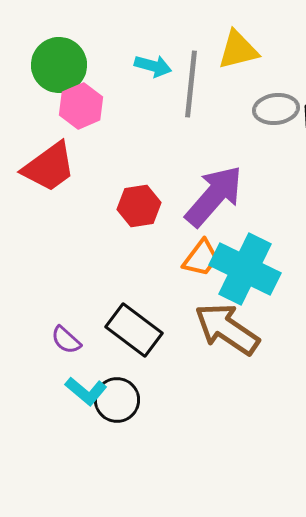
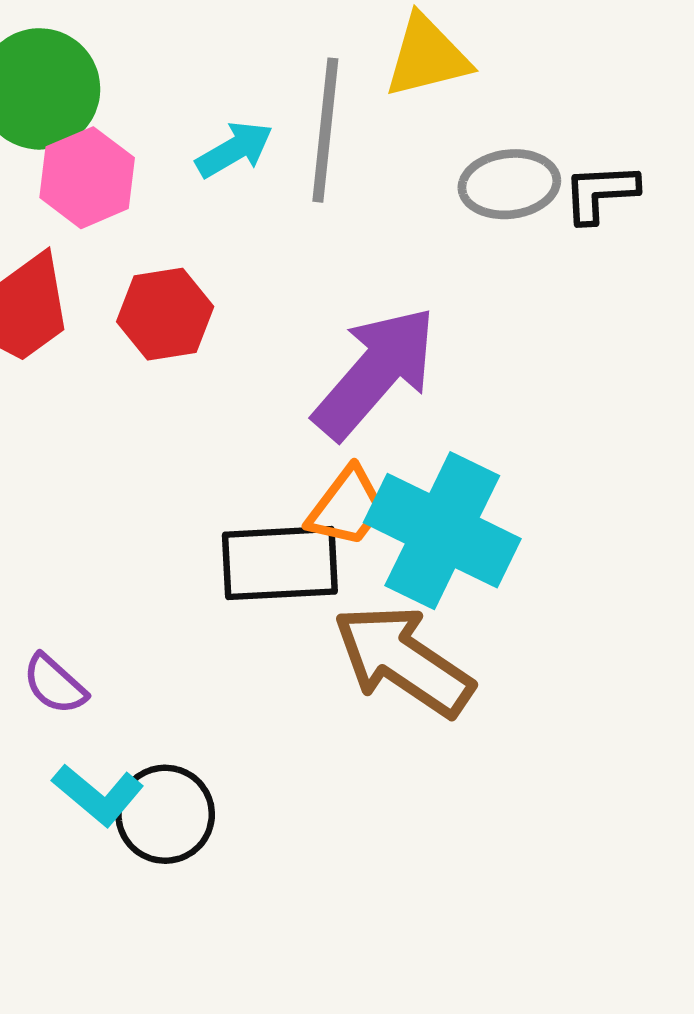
cyan arrow: (153, 66) -> (234, 150), moved, turned -45
red hexagon: (139, 206) -> (165, 314), moved
black rectangle: (134, 330) -> (280, 563), moved, turned -40

